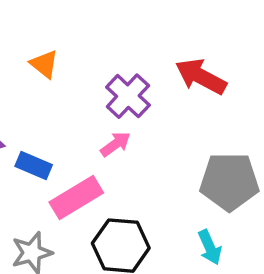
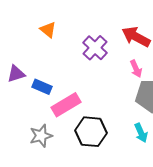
pink arrow: (115, 144) -> (136, 69), moved, turned 102

